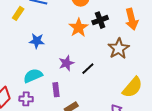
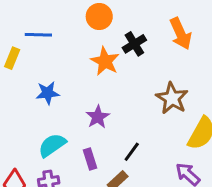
brown star: (119, 49) -> (172, 98), moved
black line: (88, 69) -> (132, 152), moved

